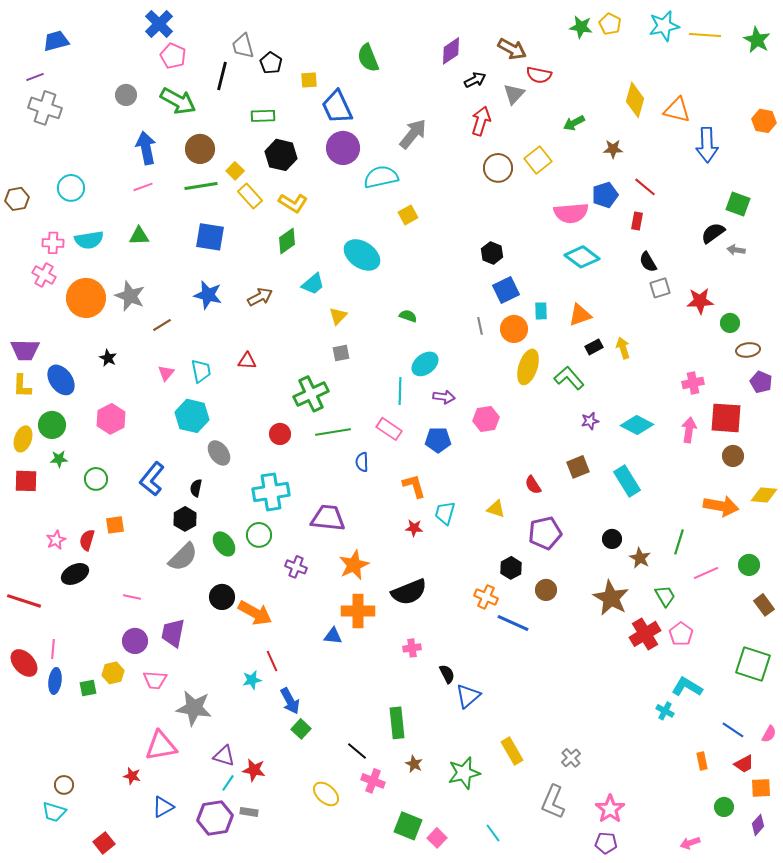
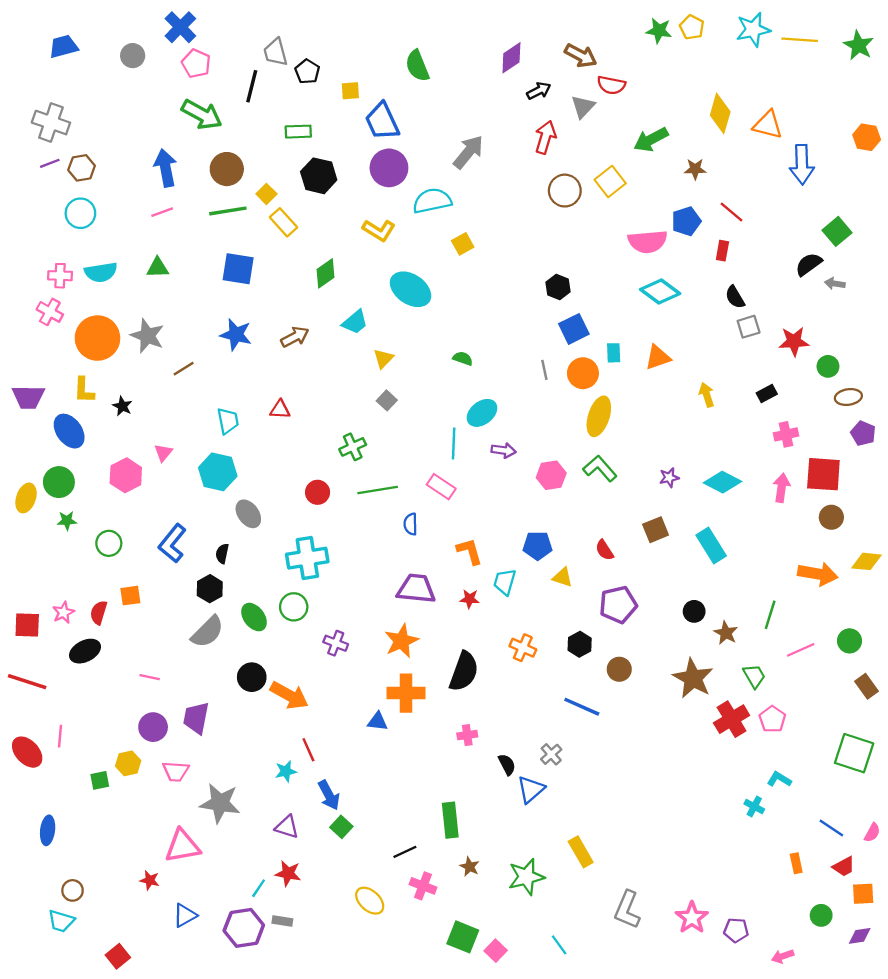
purple line: (35, 77) -> (50, 163), moved
gray circle: (126, 95) -> (133, 56), moved
green arrow: (574, 123) -> (651, 140), size x1.4
brown hexagon: (17, 199) -> (82, 168), moved
yellow L-shape: (293, 203) -> (379, 230), moved
green square: (738, 204) -> (837, 231), turned 30
black rectangle: (594, 347) -> (767, 394), moved
gray square: (341, 353) -> (387, 400), turned -36
pink triangle: (166, 373) -> (163, 453), moved
green L-shape: (569, 378) -> (600, 468), moved
yellow L-shape: (22, 386) -> (84, 390), moved
green cross: (311, 394) -> (353, 447), size x0.7
blue pentagon: (438, 440) -> (538, 546), moved
red square: (26, 481) -> (27, 625), moved
purple trapezoid: (328, 518) -> (416, 589), moved
black semicircle: (409, 592) -> (464, 672), turned -48
orange cross: (486, 597) -> (523, 648), moved
blue ellipse: (55, 681) -> (48, 830), moved
cyan L-shape: (687, 687) -> (779, 779), size x0.7
black line: (357, 751) -> (405, 852), turned -65
purple triangle: (224, 756) -> (287, 827), moved
gray cross: (571, 758) -> (551, 754), moved
purple diamond: (758, 825) -> (860, 936), turned 40
purple pentagon: (606, 843) -> (736, 930), moved

